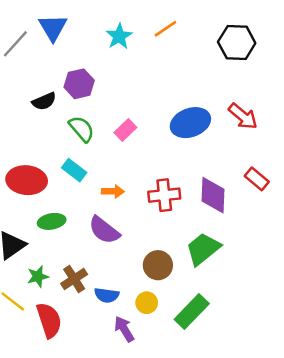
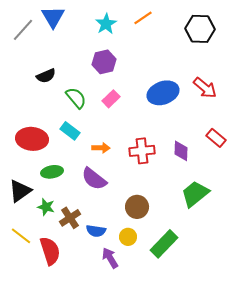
purple hexagon: (79, 84) -> (104, 62), moved
purple diamond: (213, 195) -> (181, 151), size x0.7
green trapezoid: (203, 249) -> (195, 194), moved
green star: (38, 276) -> (46, 207), moved, turned 30

